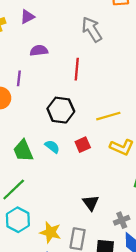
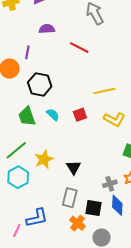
red line: (77, 69) -> (79, 48), turned -72
black hexagon: (61, 110) -> (40, 84), moved
black triangle: (91, 203) -> (74, 167), moved
yellow star: (50, 232) -> (44, 159), moved, turned 30

